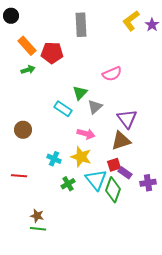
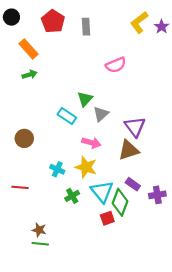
gray rectangle: (81, 25) -> (86, 27), size x0.7
red pentagon: (52, 53) -> (53, 21), moved, turned 30
pink semicircle: (112, 74) -> (116, 65), moved
red square: (114, 165) -> (107, 218), moved

